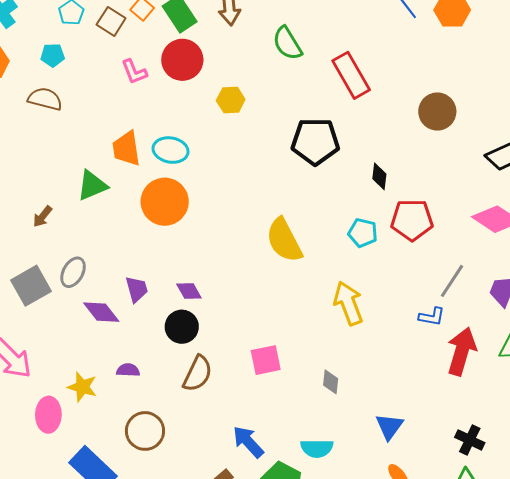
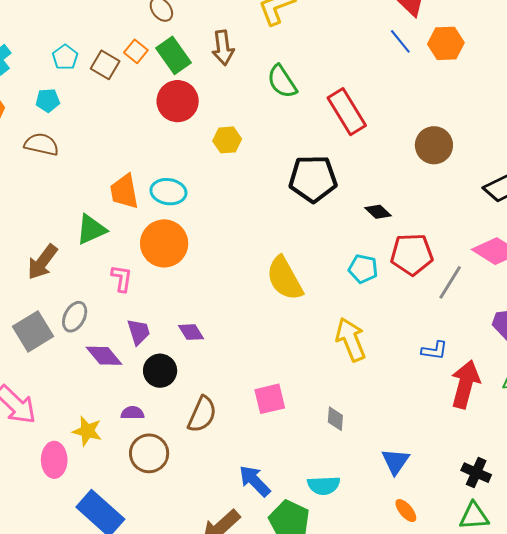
pink L-shape: (134, 72) -> (122, 278), moved, turned -148
black diamond: (379, 176) -> (378, 212), turned -52
brown arrow: (42, 217) -> (42, 262), size x1.6
gray line: (452, 281) -> (450, 282), moved
black circle: (182, 327) -> (160, 371), moved
brown circle: (145, 431) -> (149, 453), moved

